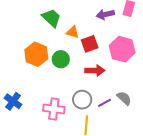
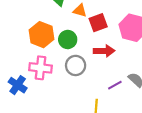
gray circle: (82, 100) -> (76, 65), moved
pink cross: (54, 109) -> (41, 68), moved

